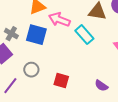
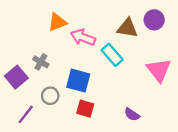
gray cross: (11, 34) -> (41, 62), moved
blue square: (36, 35) -> (78, 81), moved

